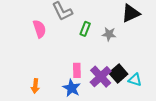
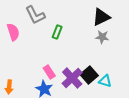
gray star: (109, 34) -> (102, 37), moved
pink rectangle: (77, 70) -> (49, 72), turned -32

